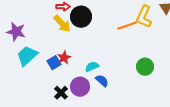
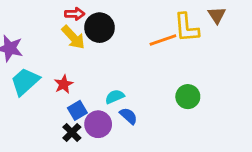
yellow L-shape: (144, 17) -> (186, 28), turned -30
red star: (64, 58) -> (64, 84), moved
blue square: (54, 63) -> (77, 110), moved

